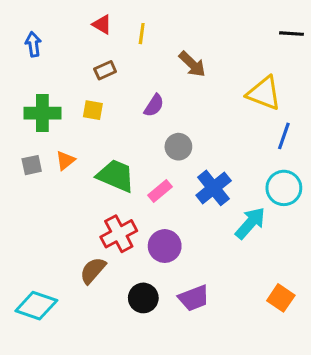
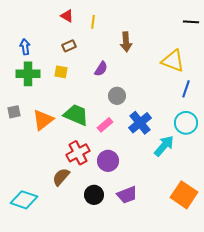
blue arrow: (33, 44) -> (25, 47), moved
brown arrow: (192, 64) -> (126, 42), turned 42
orange triangle: (65, 160) -> (43, 120), moved, size x1.6
gray square: (32, 165) -> (14, 112), moved
orange square: (281, 298) -> (184, 195), size x1.5

